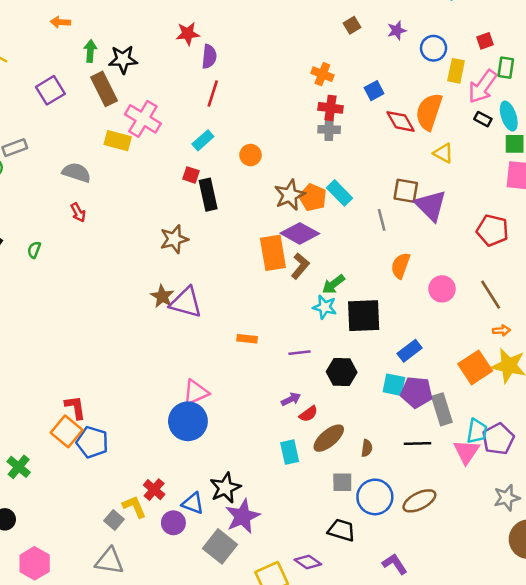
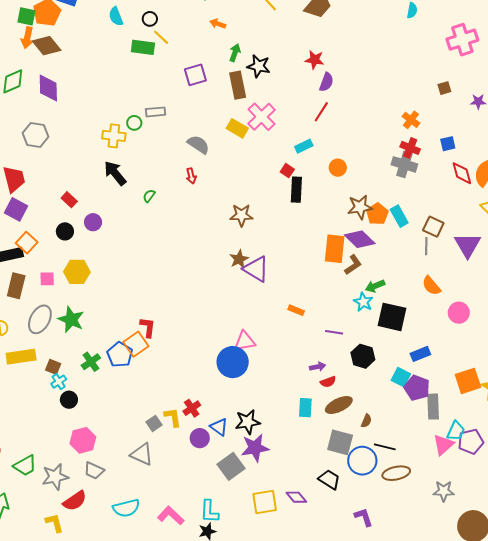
gray cross: (329, 129) -> (404, 164), size x1.4
brown square: (406, 191) -> (433, 227), moved
brown star: (174, 239) -> (241, 215), moved
orange semicircle: (401, 266) -> (431, 286), turned -75
blue pentagon: (92, 442) -> (120, 355), moved
black line: (417, 443) -> (385, 447), moved
gray square: (342, 482) -> (340, 442), size x1.5
gray star: (507, 498) -> (444, 491), moved

